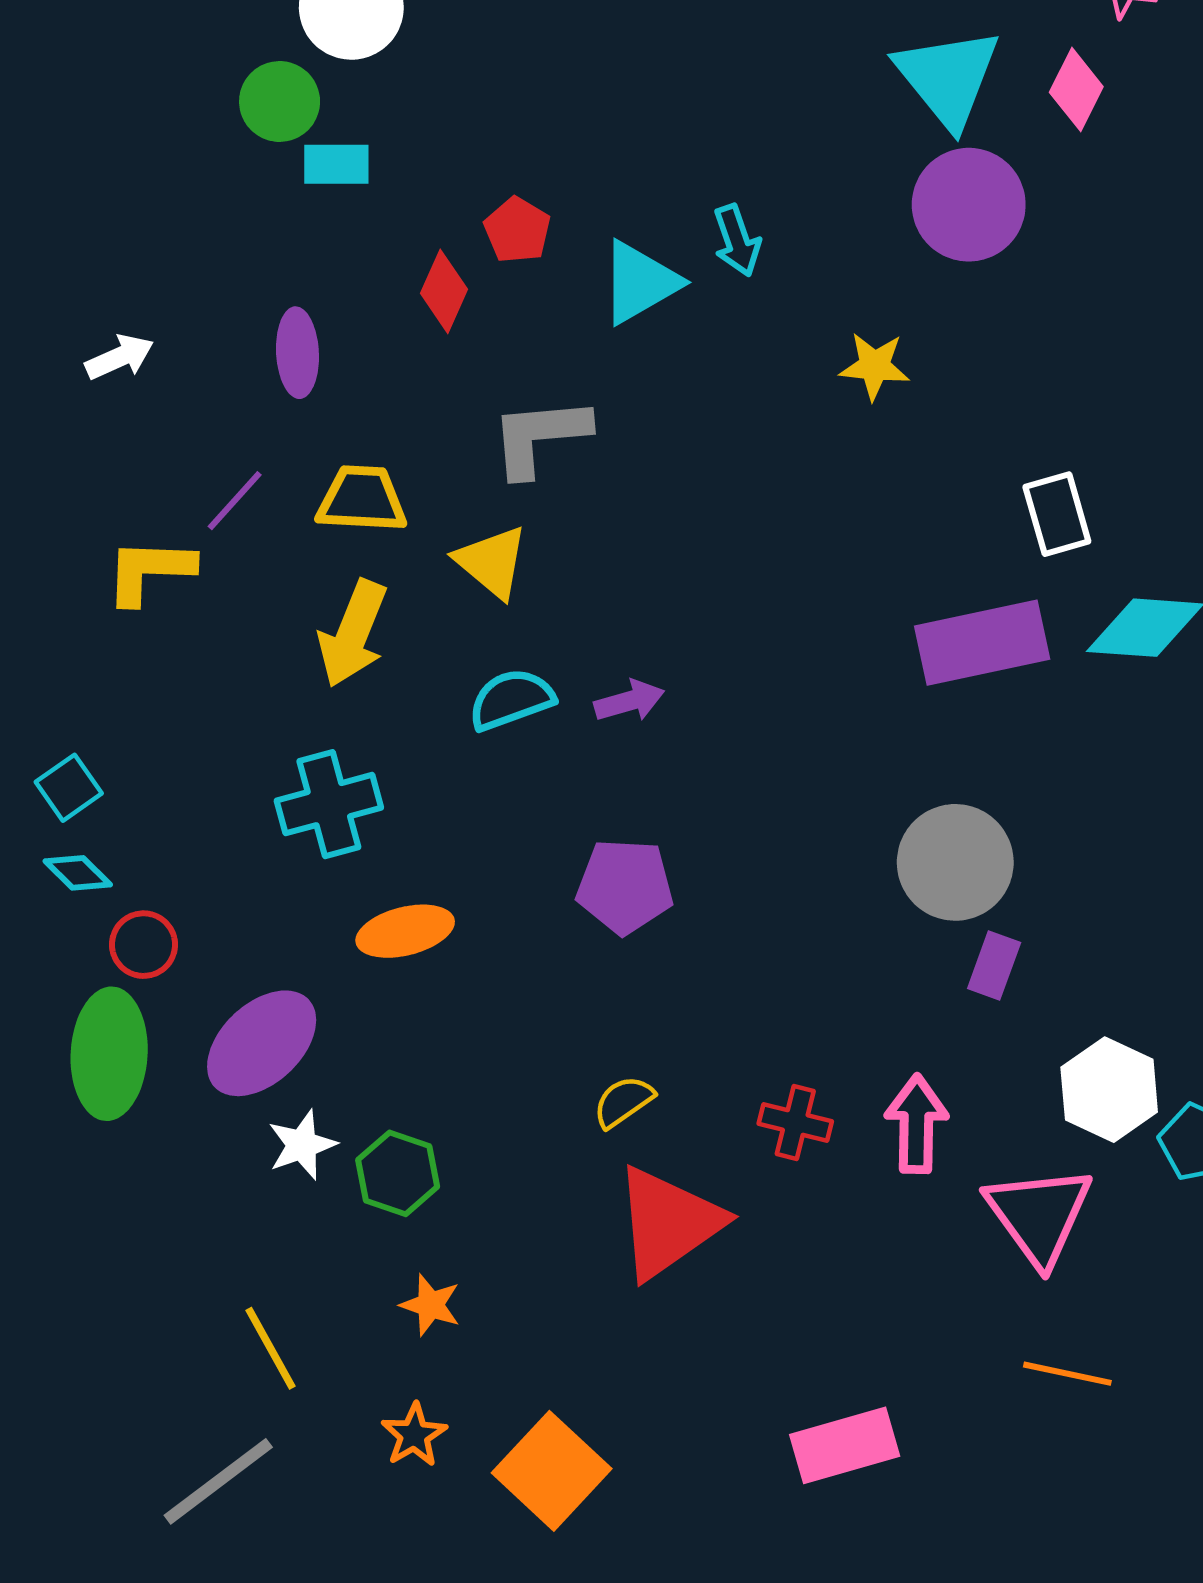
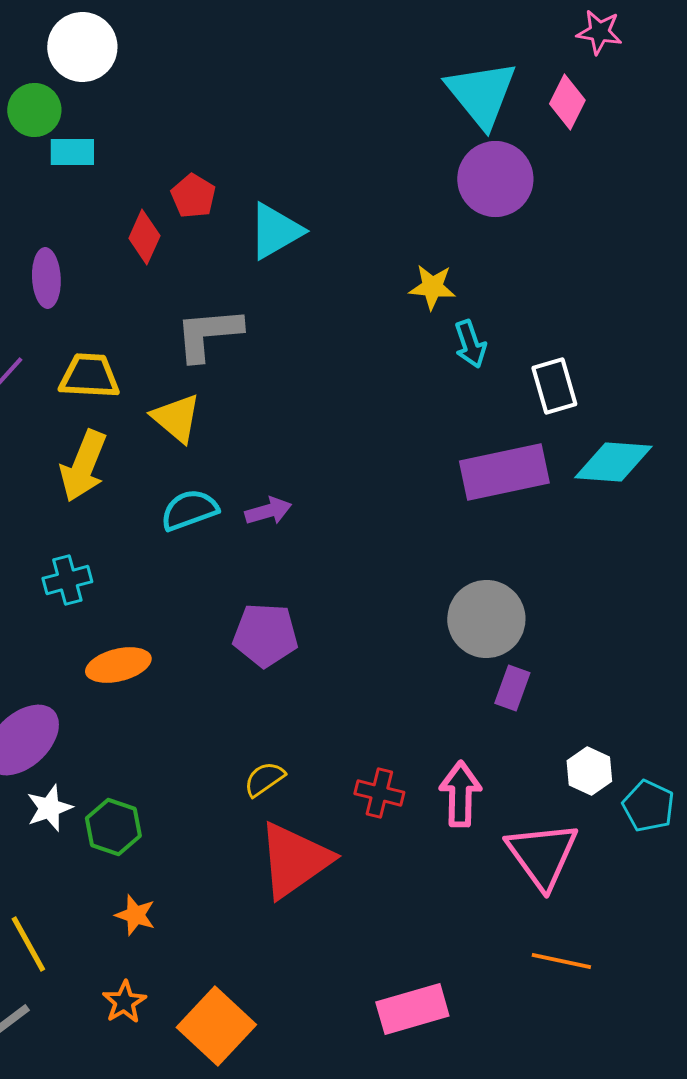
cyan arrow: (737, 241) -> (470, 344), moved
cyan cross: (329, 804) -> (67, 580), size x0.7
white hexagon: (1109, 1090) -> (589, 771), size x0.7

